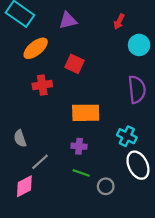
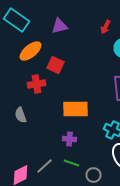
red square: (75, 64) -> (56, 65), moved
gray semicircle: (20, 138) -> (20, 115), moved
gray line: (40, 162) -> (44, 166), moved

